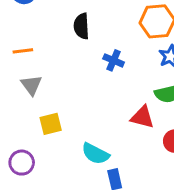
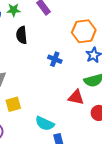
black semicircle: (81, 26) -> (22, 35), moved

